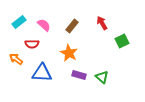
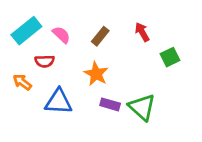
cyan rectangle: (19, 22) -> (26, 31), size x1.5
green triangle: (102, 77) -> (142, 107), size x1.5

